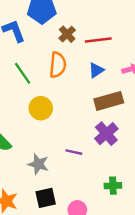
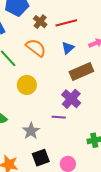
orange semicircle: (58, 65) -> (36, 48), turned -50
purple cross: (106, 134) -> (71, 99), moved
gray star: (38, 164) -> (31, 131), turned 30

